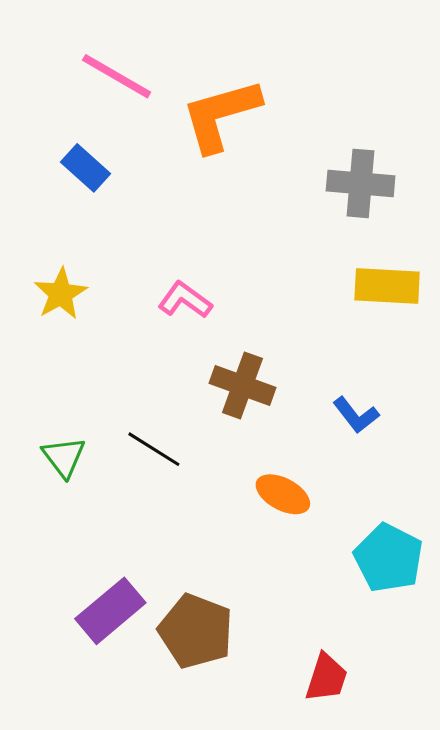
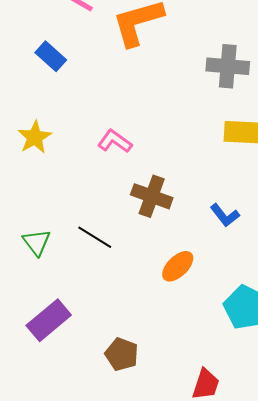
orange ellipse: (283, 494) -> (178, 266), turned -72
purple rectangle: (110, 611) -> (49, 320), moved
brown pentagon: (196, 631) -> (122, 354), size x0.7

